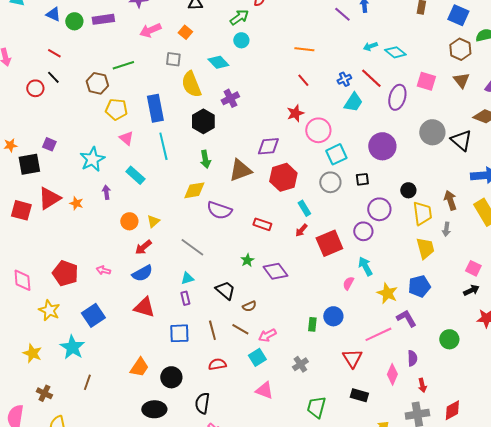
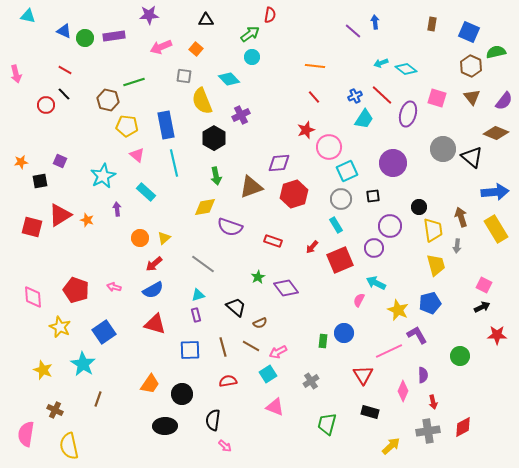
black square: (29, 164) -> (40, 181), size x0.7
cyan rectangle: (304, 208) -> (336, 225), moved
cyan arrow: (365, 266) -> (376, 283), turned -36

